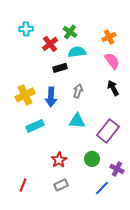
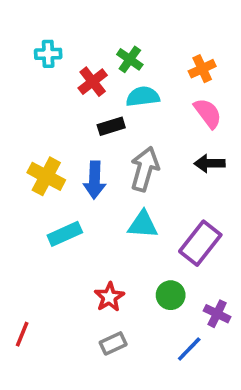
black arrow: (113, 88) -> (210, 163), turned -63
gray arrow: (78, 91) -> (145, 169), size x1.6
yellow cross: (25, 95) -> (46, 176), turned -36
red line: (23, 185) -> (22, 334), moved

